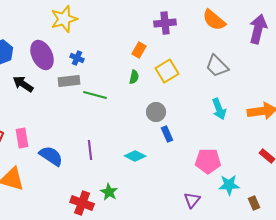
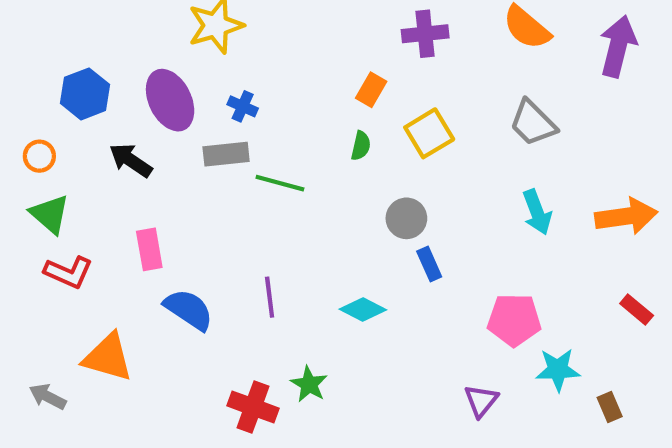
pink rectangle: (22, 138) -> (149, 249), moved

